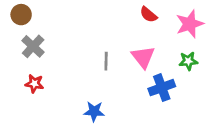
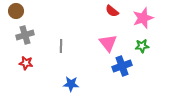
gray cross: (33, 46) -> (25, 35), turned 30
gray line: (106, 61) -> (61, 46), moved

